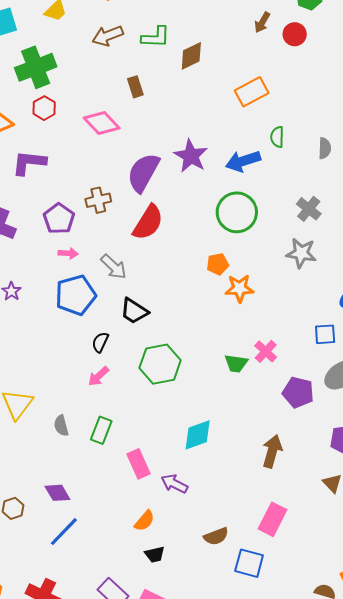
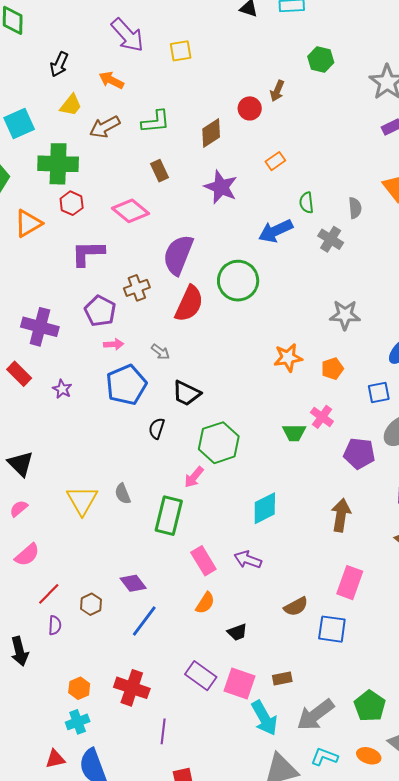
red circle: (295, 34) -> (250, 108), moved
brown arrow: (108, 36) -> (105, 127), moved
green L-shape: (156, 37) -> (156, 122), moved
green cross: (36, 67) -> (58, 164), turned 30
orange rectangle: (252, 92) -> (275, 161), size x0.6
purple star: (191, 156) -> (221, 187), moved
purple L-shape: (29, 163) -> (88, 253), moved
gray cross: (309, 209) -> (331, 239), moved
green circle: (237, 212) -> (238, 281), moved
orange pentagon: (218, 264) -> (332, 369), moved
gray arrow: (114, 267) -> (160, 352), size x0.7
pink arrow: (98, 376) -> (194, 477), moved
gray semicircle: (61, 426) -> (123, 494), moved
green rectangle: (101, 430) -> (169, 516), size x1.4
pink rectangle: (139, 464) -> (203, 561), moved
orange semicircle: (145, 521) -> (205, 603), moved

